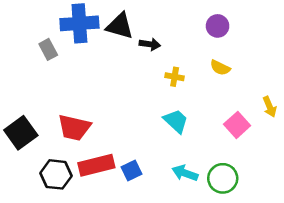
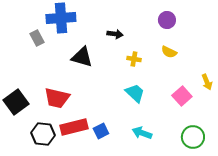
black triangle: (120, 26) -> (82, 57), moved
green circle: (223, 178) -> (193, 137), moved

